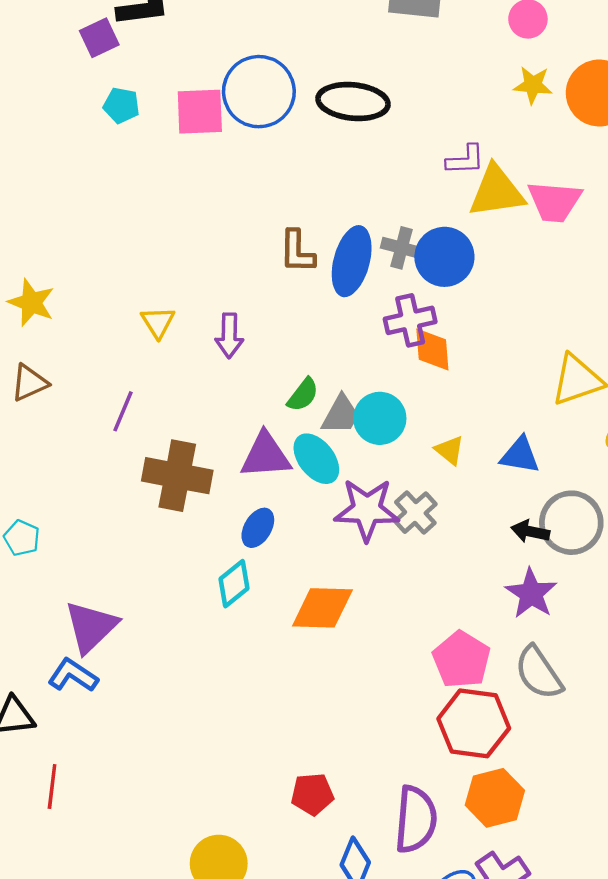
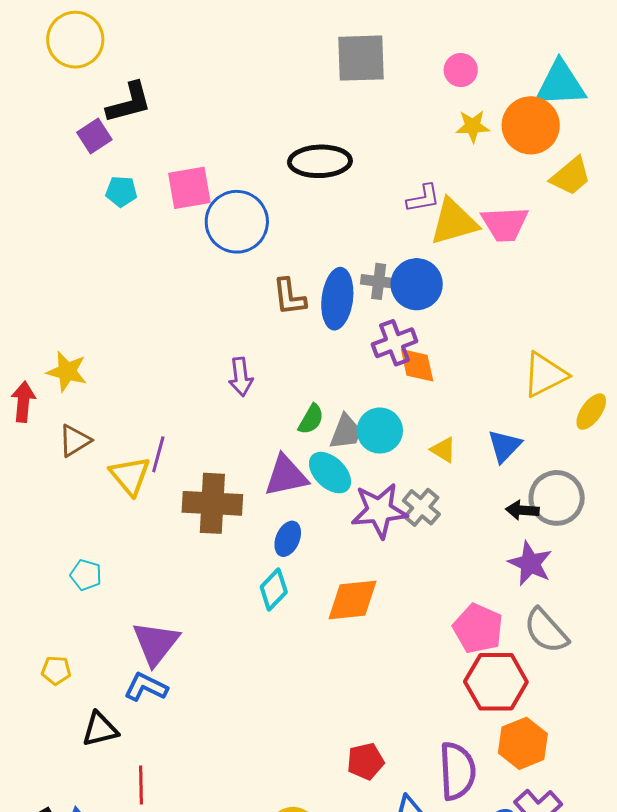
blue circle: (259, 92) -> (237, 222), moved
yellow triangle: (158, 322) -> (130, 476), moved, size x1.4
blue triangle: (520, 455) -> (505, 446), turned -48

